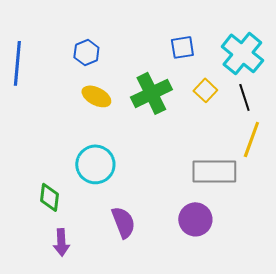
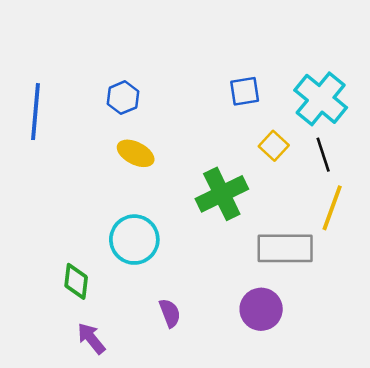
green cross: (151, 93) -> (222, 194), moved
purple semicircle: (123, 222) -> (170, 313), size x0.7
purple arrow: (61, 242) -> (91, 338), turned 144

